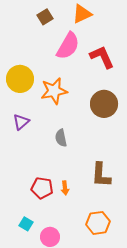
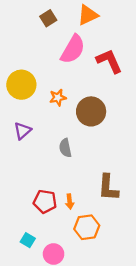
orange star: (54, 91) -> (58, 98), size x0.6
brown circle: (104, 104) -> (91, 111), moved
orange hexagon: (98, 223) -> (87, 227), moved

